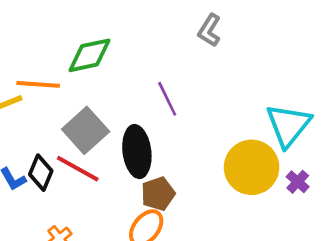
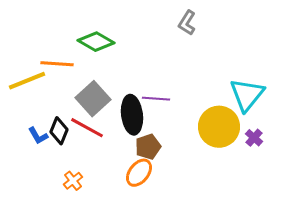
green diamond: (89, 55) -> (96, 42), turned 42
purple line: (167, 99) -> (156, 99), moved, turned -60

